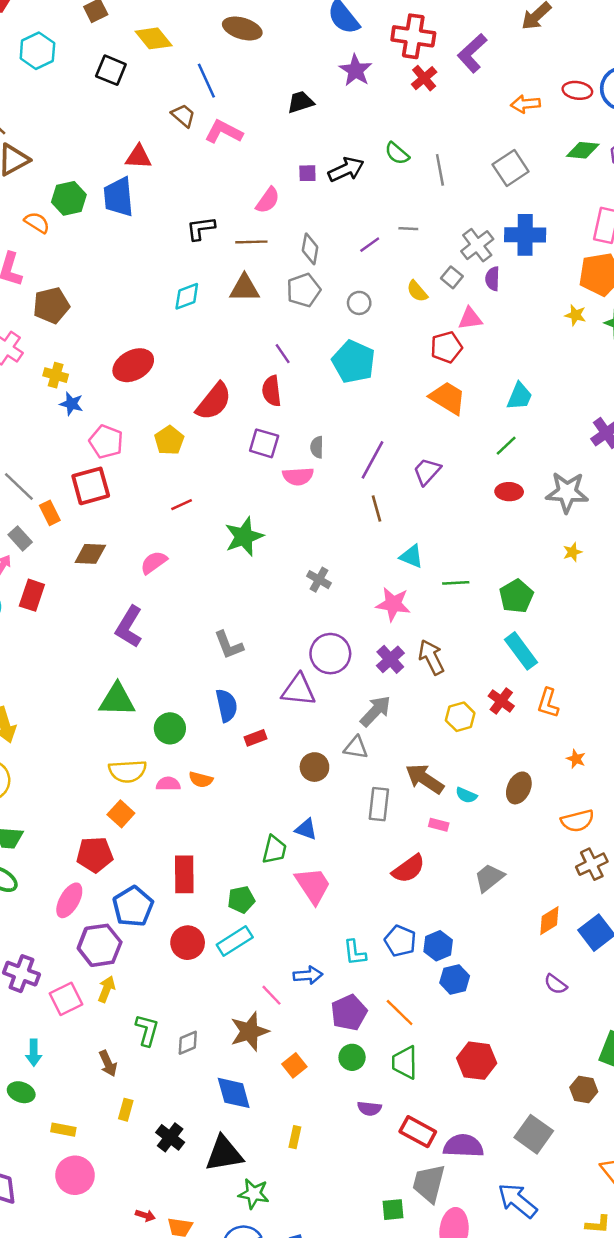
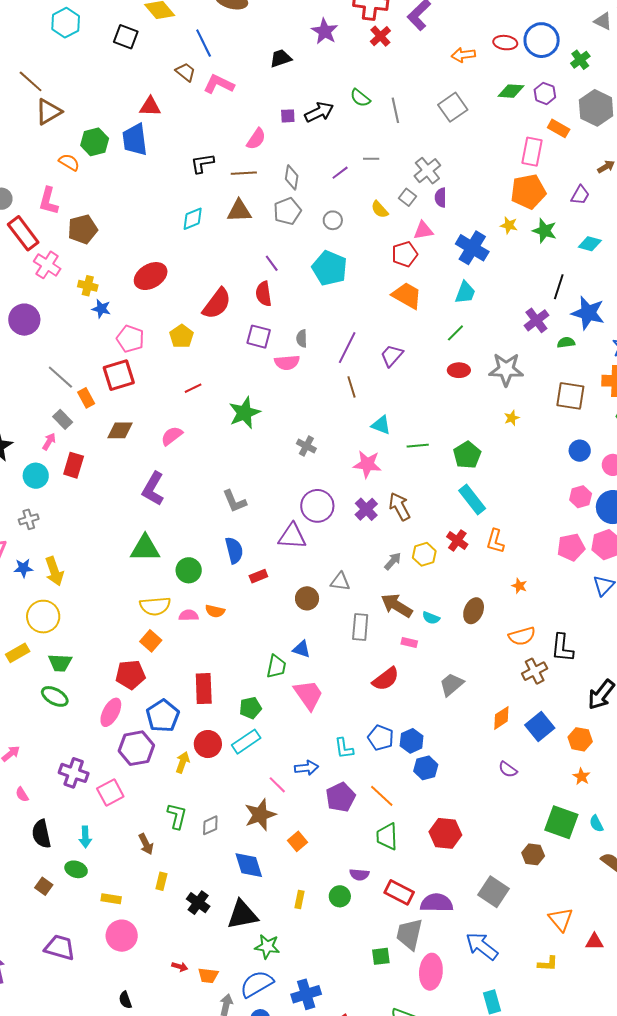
blue cross: (525, 235) -> (472, 248), moved, turned 32
gray arrow: (375, 711) -> (393, 561), moved, size x0.7
yellow arrow: (106, 989) -> (183, 762), moved
green circle: (352, 1057) -> (340, 896), moved

